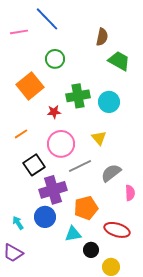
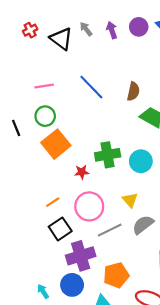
blue line: (47, 19) -> (91, 87), moved
green circle: (55, 59) -> (45, 116), moved
orange line: (21, 134) -> (53, 202), moved
gray semicircle: (111, 173) -> (143, 225), moved

